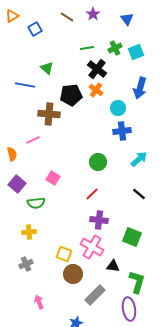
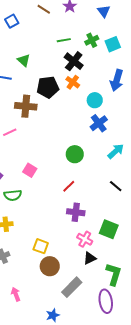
blue cross: (122, 131) -> (99, 123), turned -30
pink cross: (92, 247) -> (85, 239), moved, size x0.7
black triangle: (113, 266) -> (90, 258), turned -32

